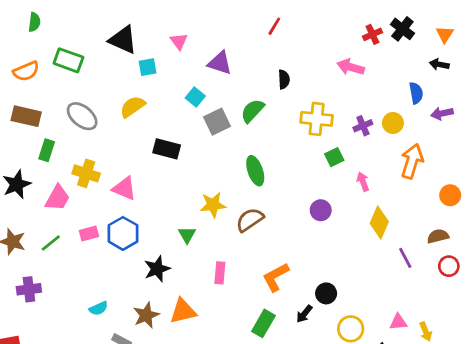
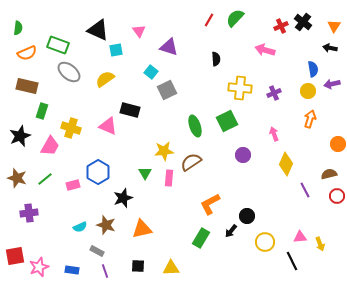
green semicircle: (34, 22) -> (18, 28), moved
green semicircle: (252, 111) -> (235, 18), moved
gray ellipse: (82, 116) -> (69, 72), moved
yellow circle: (393, 123) -> (308, 91), moved
green square: (334, 157) -> (227, 121), moved, size x1.5
orange arrow: (412, 161) -> (310, 119), size x0.7
pink triangle: (124, 188) -> (108, 126), moved
pink rectangle: (89, 233) -> (73, 185), moved
pink rectangle: (220, 273) -> (169, 178), moved
brown star: (146, 315) -> (106, 225), moved, turned -30

